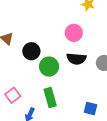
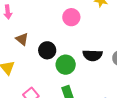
pink circle: (74, 33) -> (71, 17), moved

